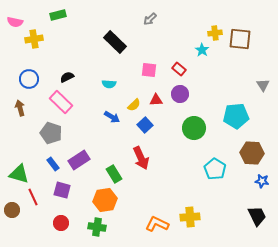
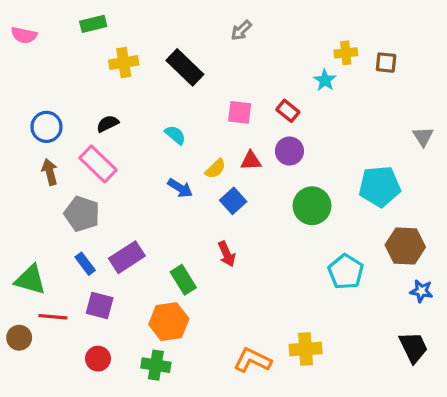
yellow cross: (34, 39) -> (124, 63), moved
brown square: (240, 39) -> (386, 63), size x0.6
cyan semicircle: (109, 84) -> (175, 135), turned -144
brown arrow: (20, 108) -> (50, 172), moved
red arrow: (141, 158) -> (227, 254), size x0.7
red line: (33, 197) -> (53, 317), turned -60

